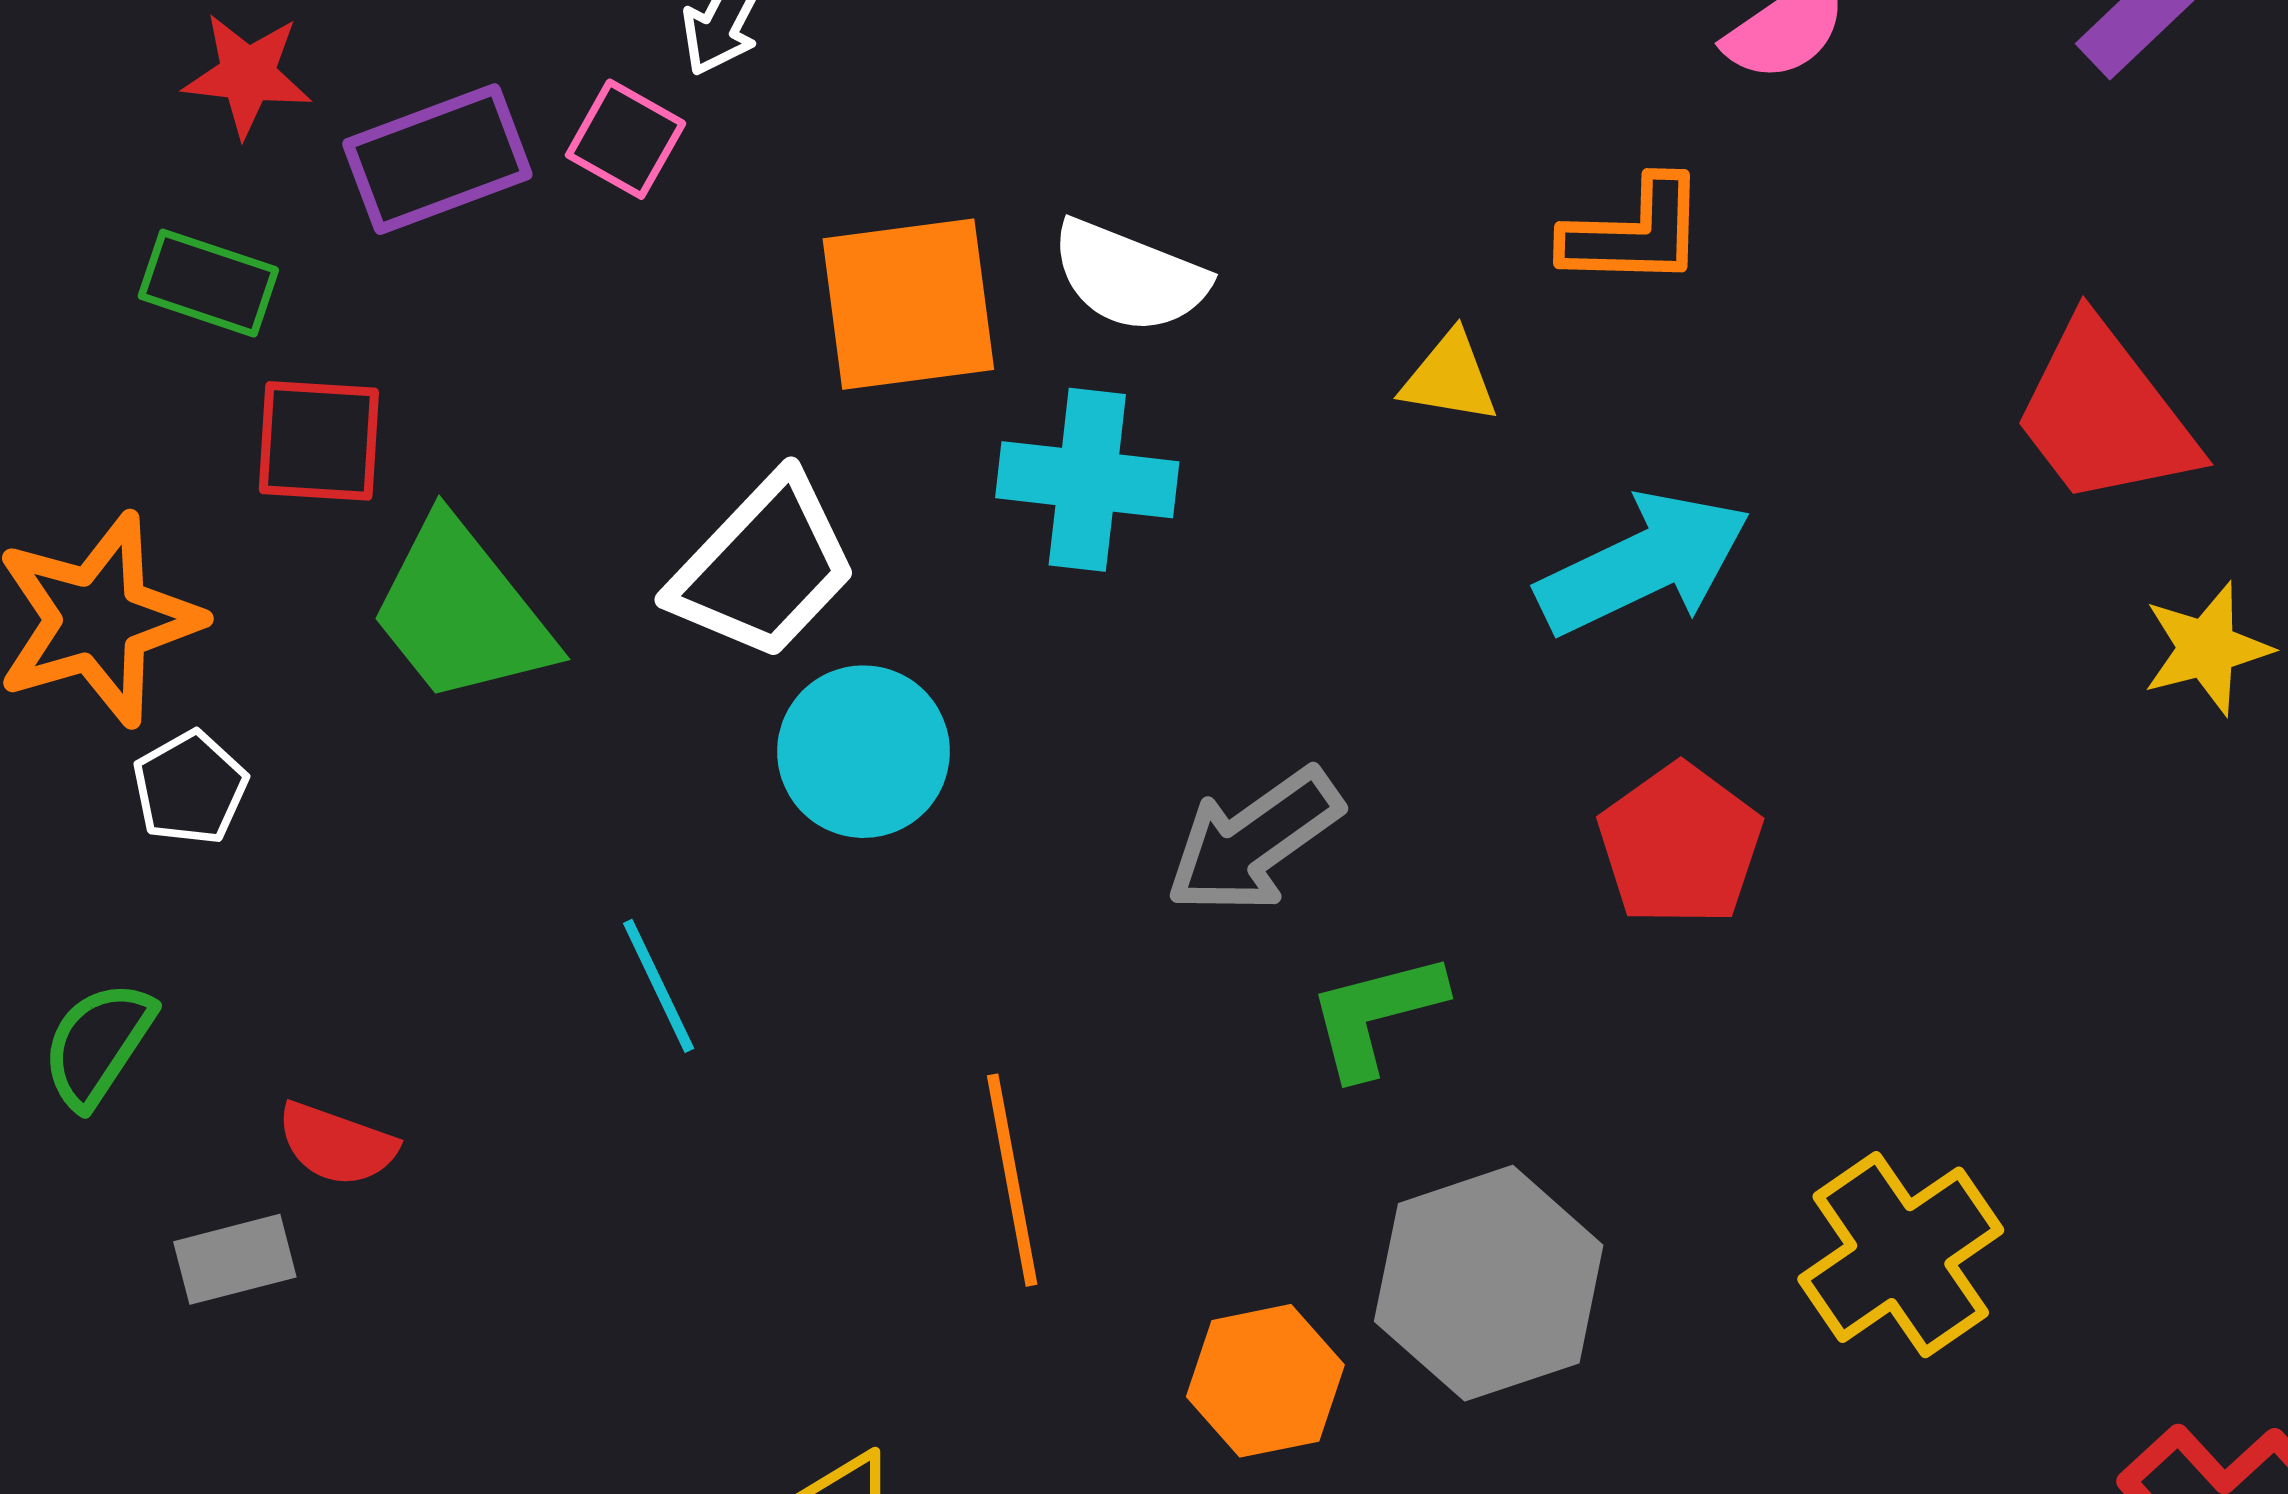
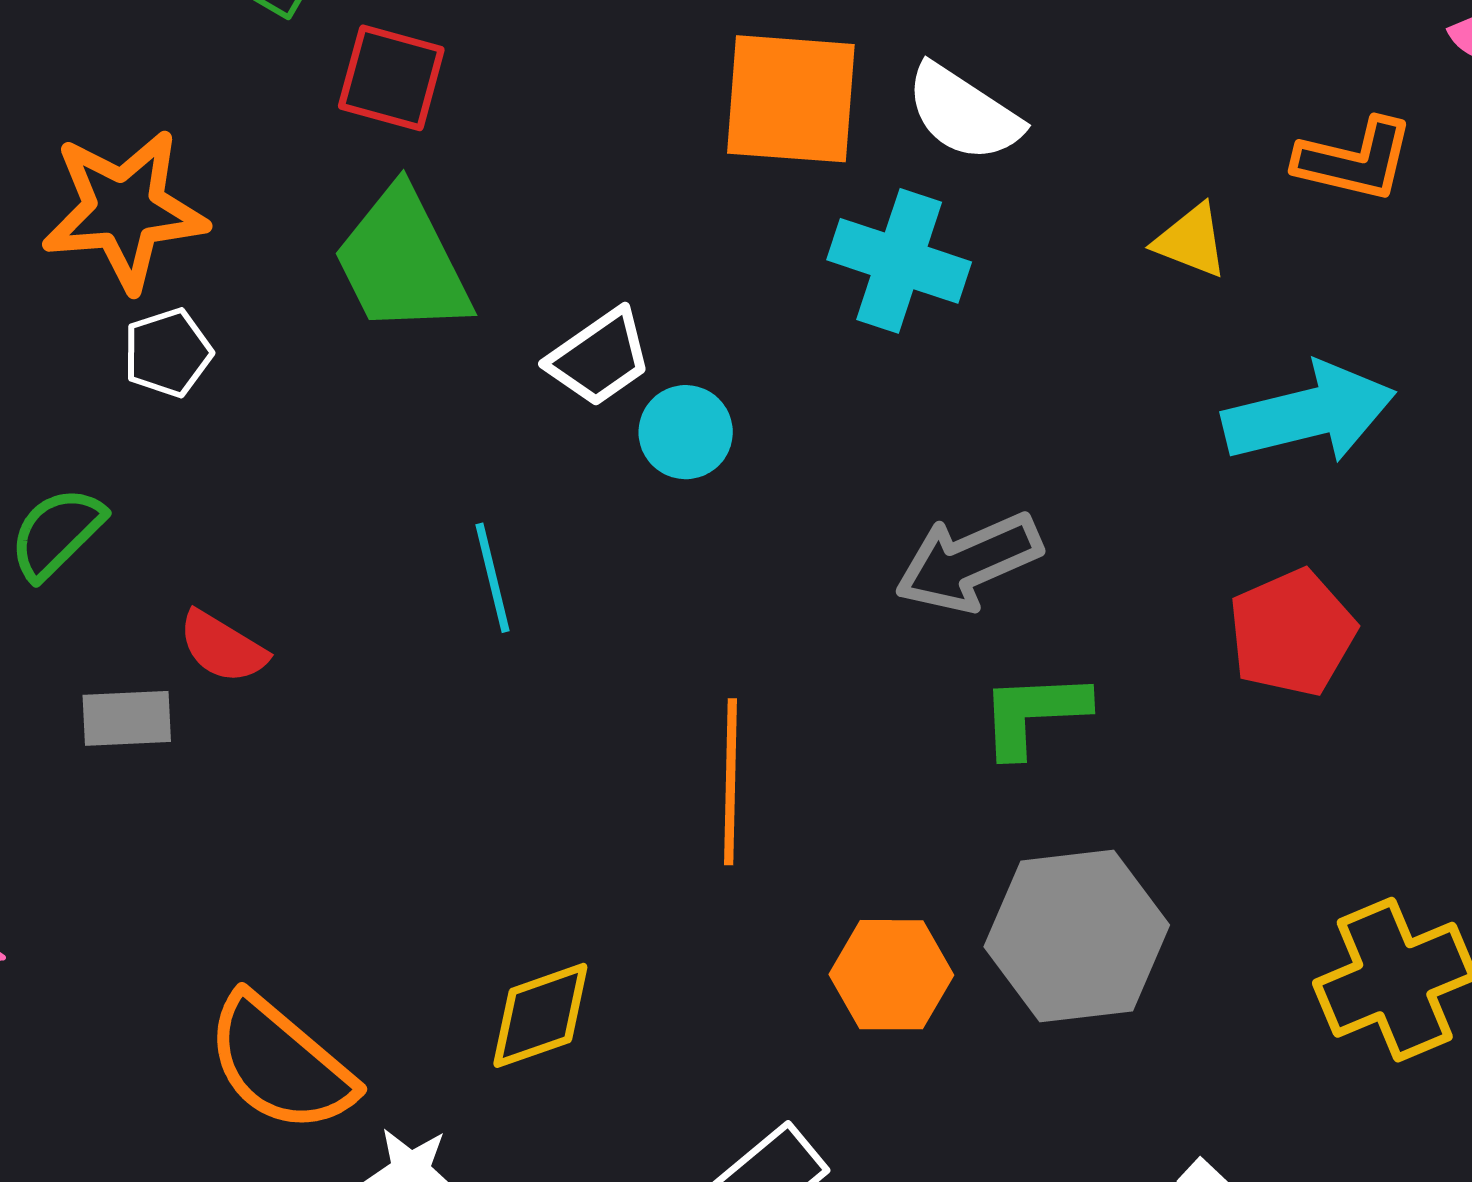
red square: (319, 441) -> (391, 78), moved
white trapezoid: (764, 567) -> (599, 358), moved, size x0.7
cyan circle: (863, 752) -> (686, 432), size x0.7

